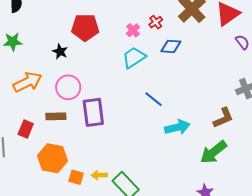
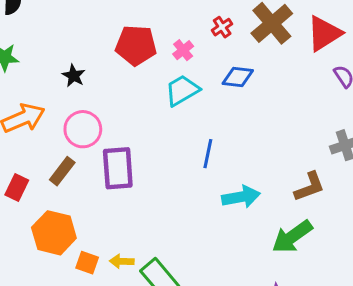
red cross: (156, 22) -> (222, 27), moved
red pentagon: (85, 27) -> (136, 45), moved
blue line: (154, 99) -> (208, 154), turned 60
brown rectangle: (56, 116) -> (62, 171), turned -54

